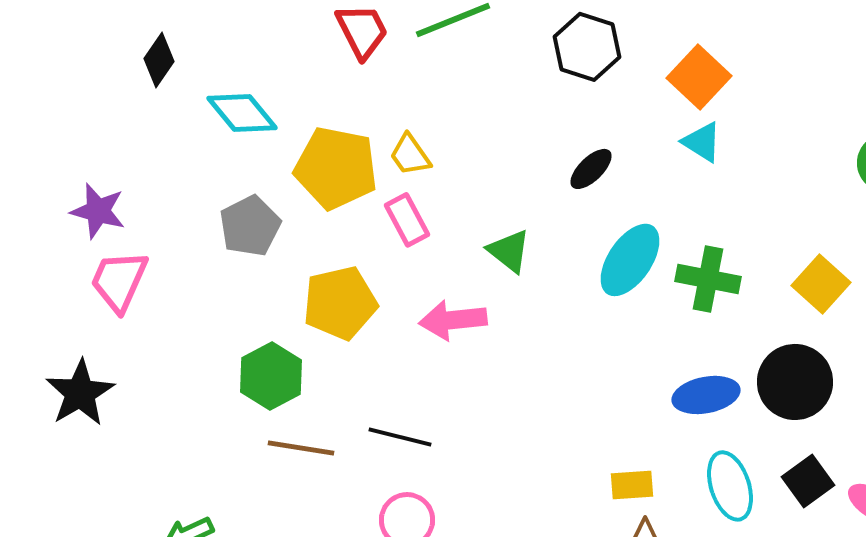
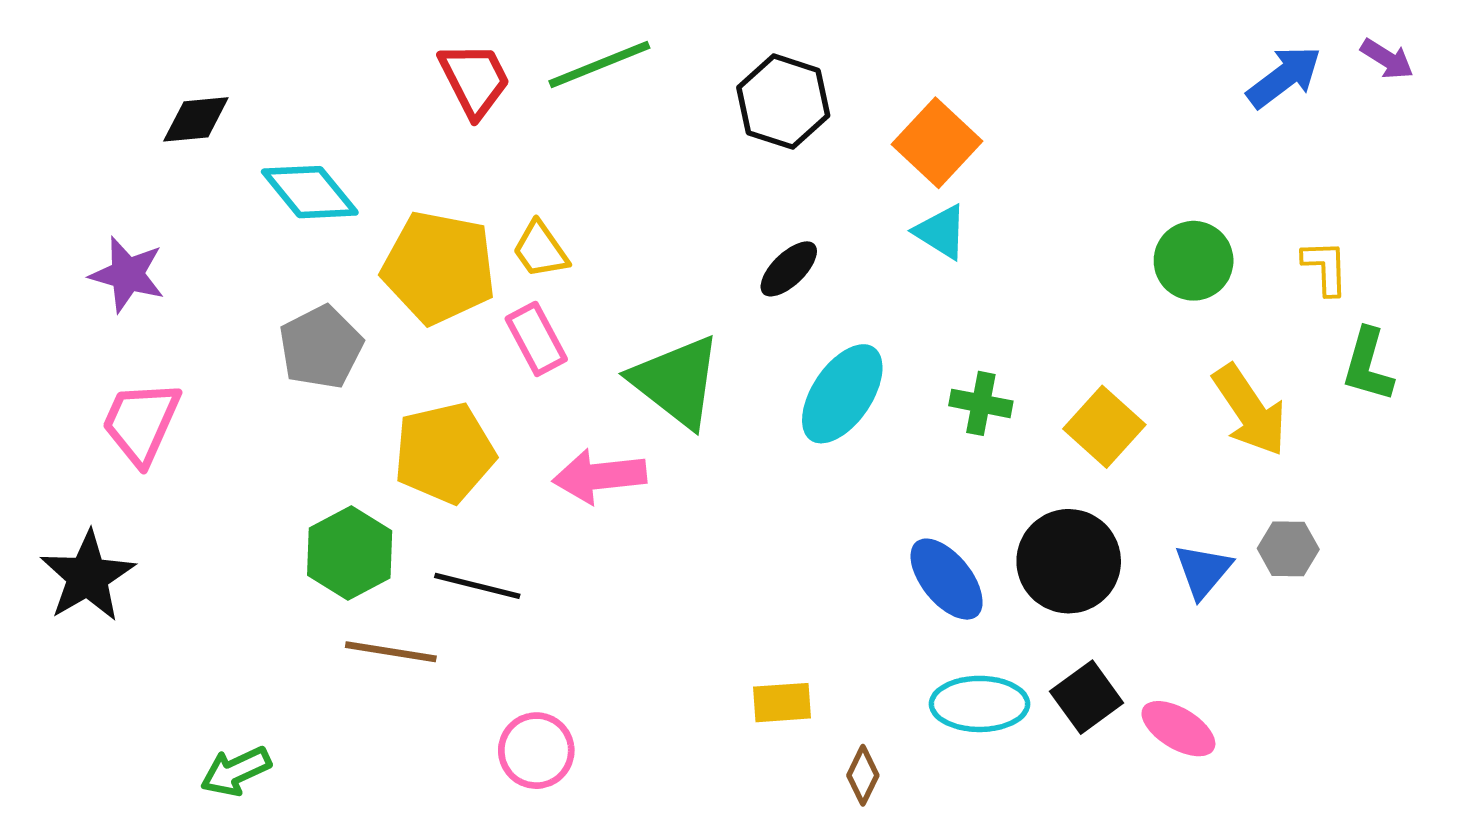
black diamond: (159, 60) -> (196, 119), turned 50
purple star: (98, 211) -> (127, 274), moved
green triangle: (509, 251) -> (676, 381), size x1.6
green cross: (708, 279) -> (981, 403), moved, size x0.7
blue ellipse: (706, 395) -> (947, 579), turned 62
black line: (400, 437) -> (477, 586), moved
yellow rectangle: (632, 485) -> (782, 703), moved
cyan ellipse: (730, 486) -> (979, 704), turned -72

